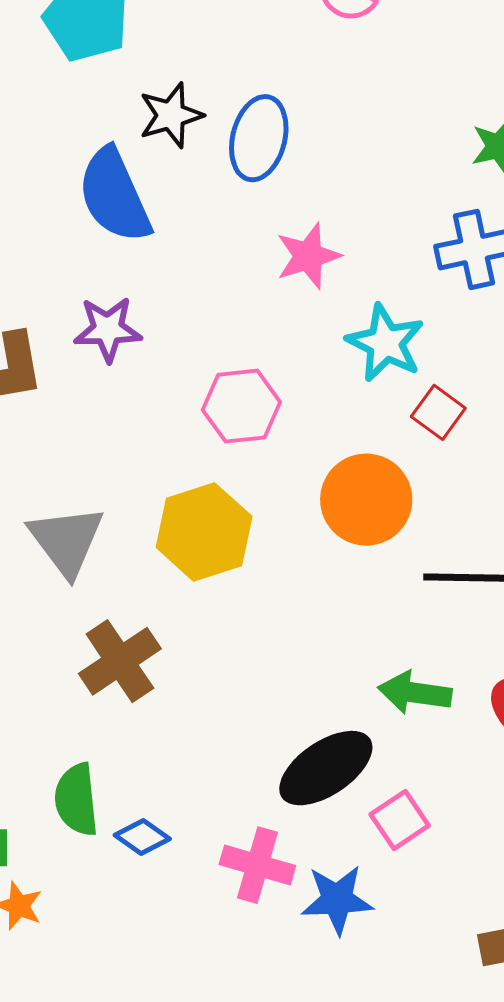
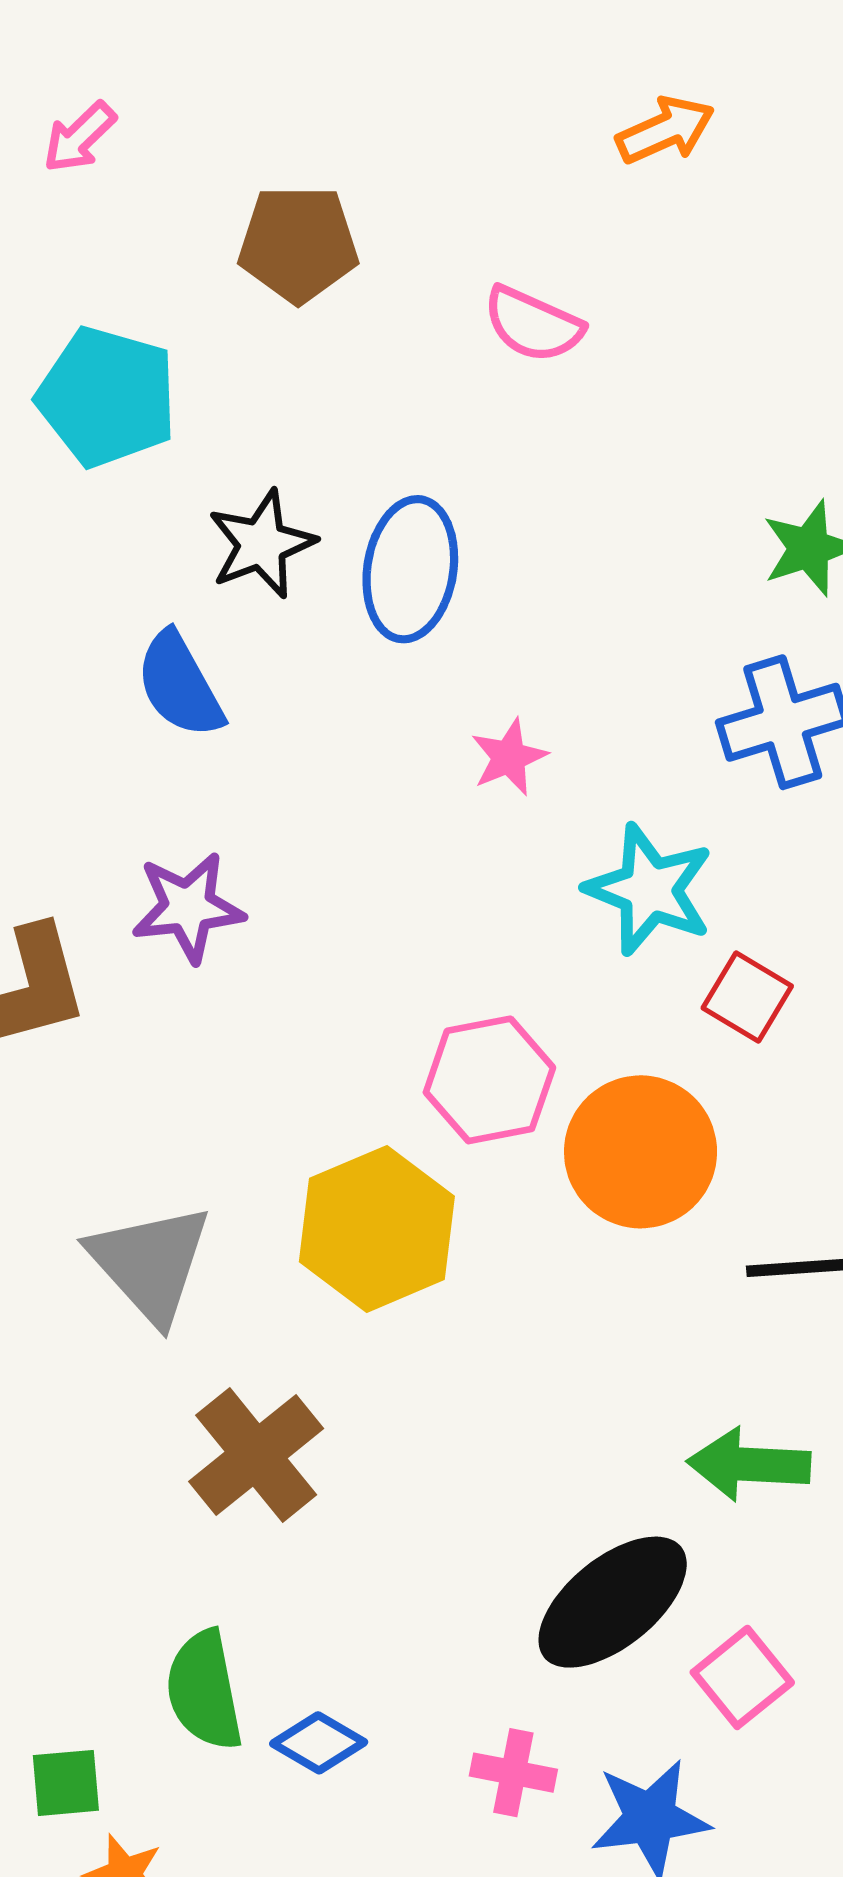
blue semicircle: (114, 195) -> (180, 685), size x0.7
pink star: (308, 256) -> (509, 757), size x0.7
pink hexagon: (241, 406) -> (489, 1080), moved
pink cross: (257, 865) -> (513, 1773), size x0.7

